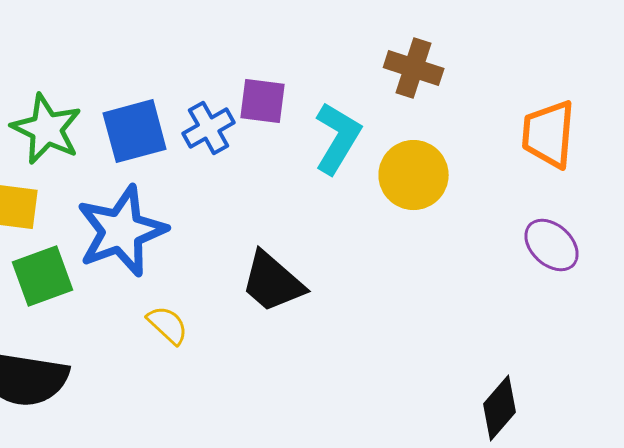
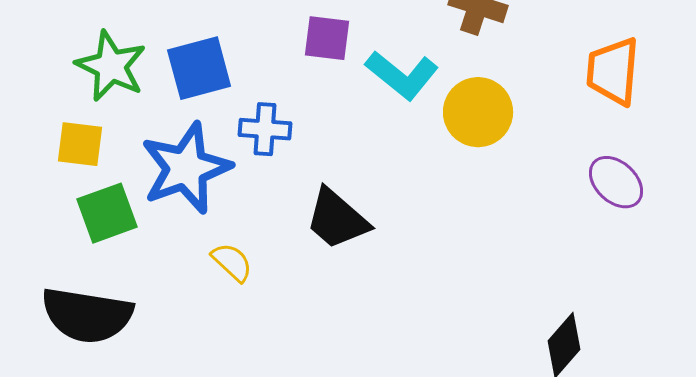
blue cross: (209, 128) -> (265, 129), moved, turned 33
cyan L-shape: (338, 138) -> (402, 75), turned 98

